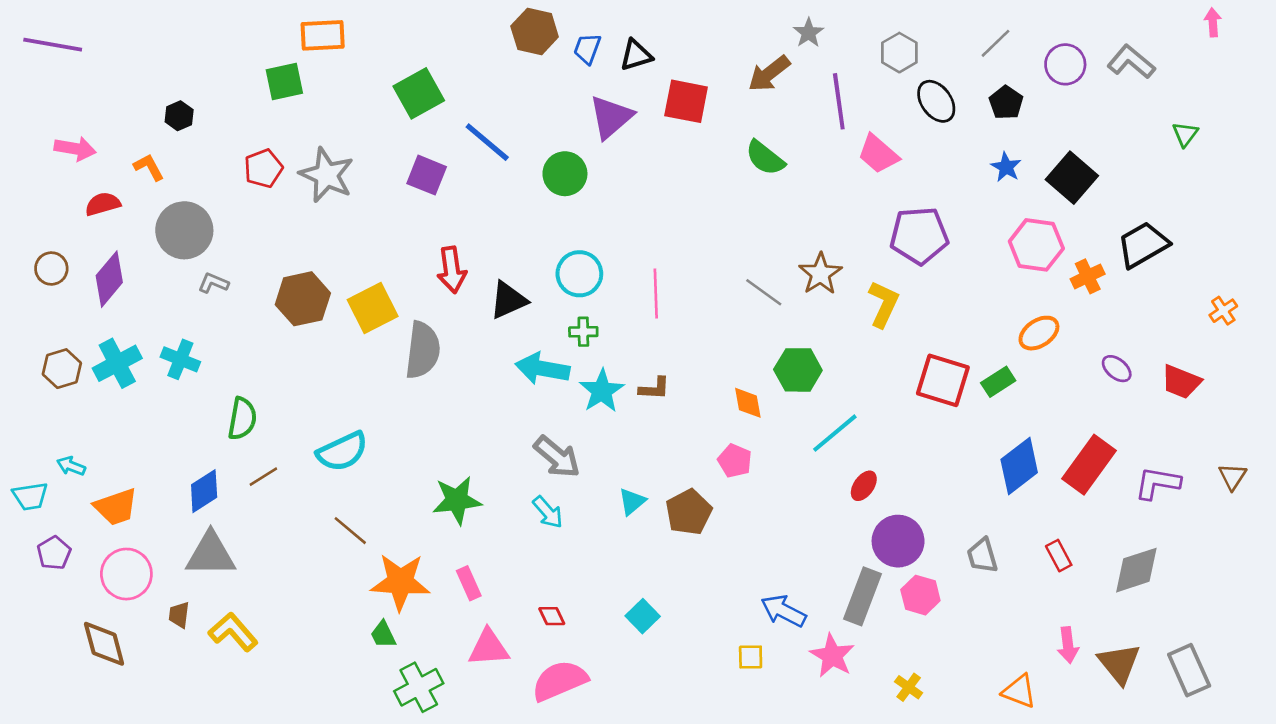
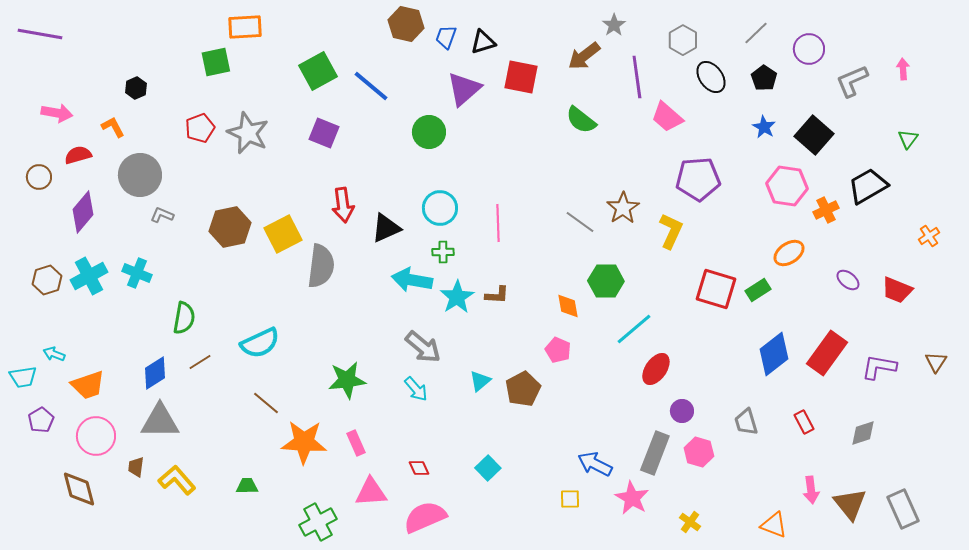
pink arrow: (1213, 22) -> (903, 69), moved
gray L-shape: (1131, 62) -> (852, 81), moved, turned -63
green triangle: (1185, 134) -> (908, 139), moved
blue line: (487, 142) -> (371, 86), moved
brown circle: (51, 269) -> (39, 177), moved
red ellipse: (864, 486) -> (656, 369), size x1.4
purple circle: (898, 541) -> (682, 411), size x0.6
gray diamond: (1136, 570) -> (863, 433), size x0.7
green trapezoid: (383, 635) -> (247, 486), moved, turned 115

